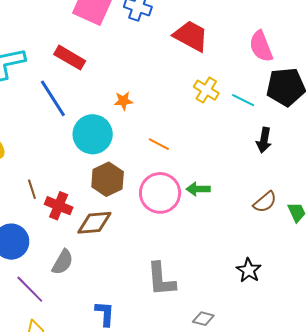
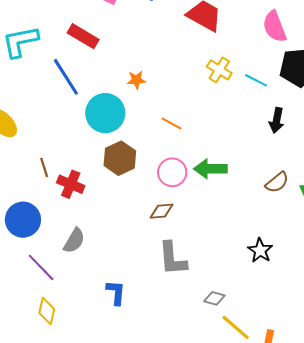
green arrow: (198, 189) -> (210, 169), size x1.4
pink circle: (160, 193) -> (172, 172), size x0.7
brown diamond: (94, 223) -> (161, 211), moved, size x0.7

